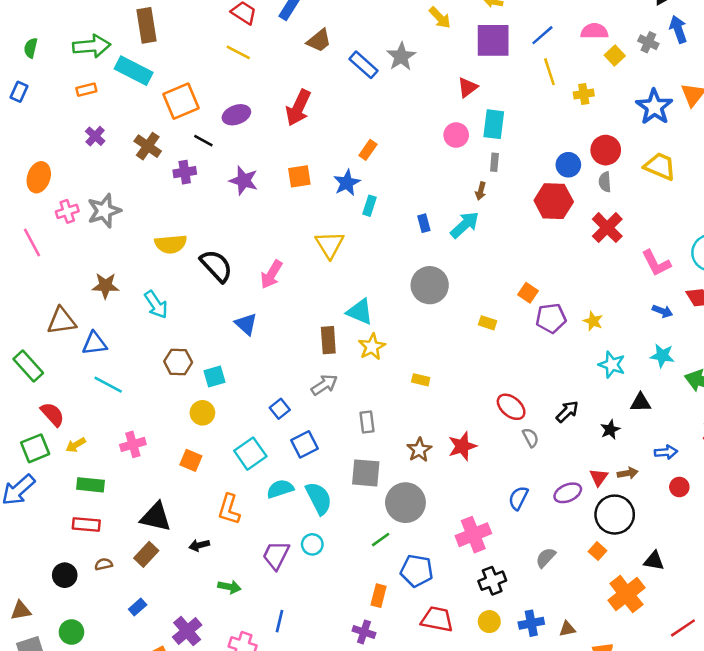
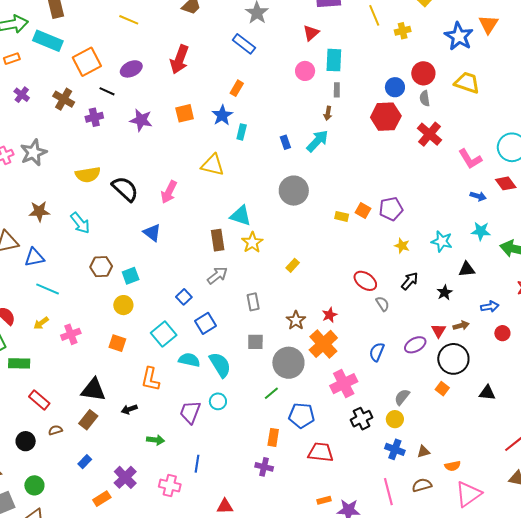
blue rectangle: (363, 65) -> (244, 44), moved
yellow triangle: (330, 245) -> (213, 165), turned -40
orange square: (528, 293) -> (363, 211), moved
yellow star: (593, 321) -> (402, 246), moved
yellow rectangle: (421, 380) -> (293, 265), turned -56
yellow arrow: (76, 445) -> (41, 323), moved
red star: (462, 446) -> (330, 315), size x0.7
gray square: (366, 473) -> (255, 342), size x0.7
green rectangle: (90, 485) -> (19, 363), moved
cyan semicircle: (280, 489) -> (189, 360), turned 35
red rectangle: (86, 524) -> (39, 400), turned 40
orange cross: (626, 594) -> (323, 344), moved
yellow circle: (489, 622) -> (395, 419), moved
blue cross: (531, 623) -> (395, 449), turned 36

